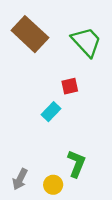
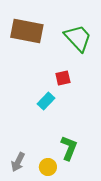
brown rectangle: (30, 34) -> (27, 31), turned -32

